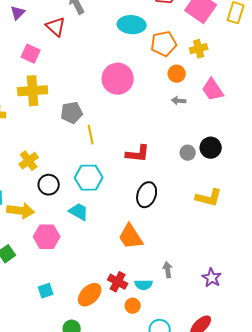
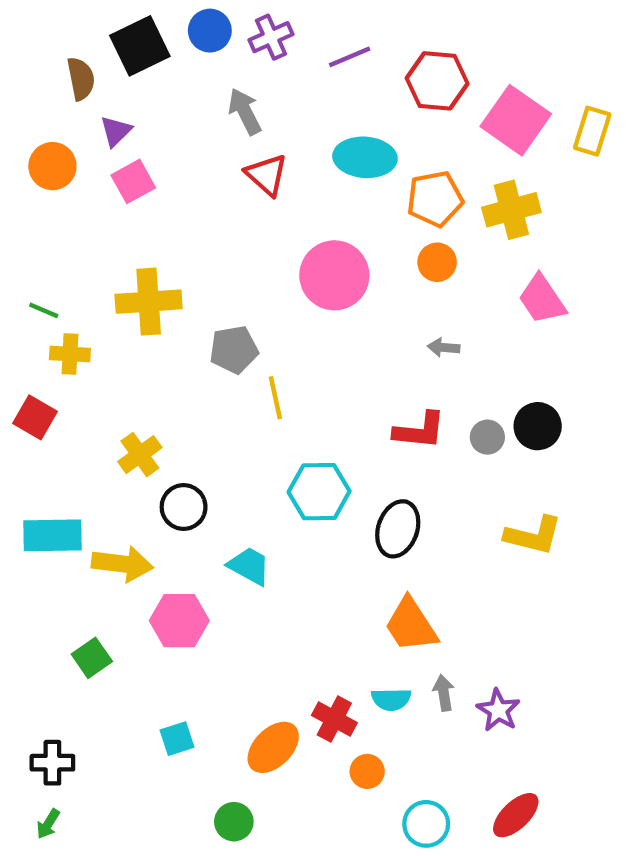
red triangle: (56, 27) -> (267, 175), moved
yellow cross: (199, 49) -> (511, 210), size x1.4
pink square: (31, 54) -> (133, 181), moved, turned 36
orange circle: (177, 74) -> (437, 262), moved
gray arrow: (179, 101) -> (444, 347), moved
red L-shape: (138, 154) -> (420, 431), moved
cyan hexagon: (89, 178) -> (319, 492), moved
orange trapezoid: (131, 237) -> (411, 625), moved
purple star: (212, 278) -> (498, 710), moved
cyan semicircle: (144, 285) -> (391, 699), moved

